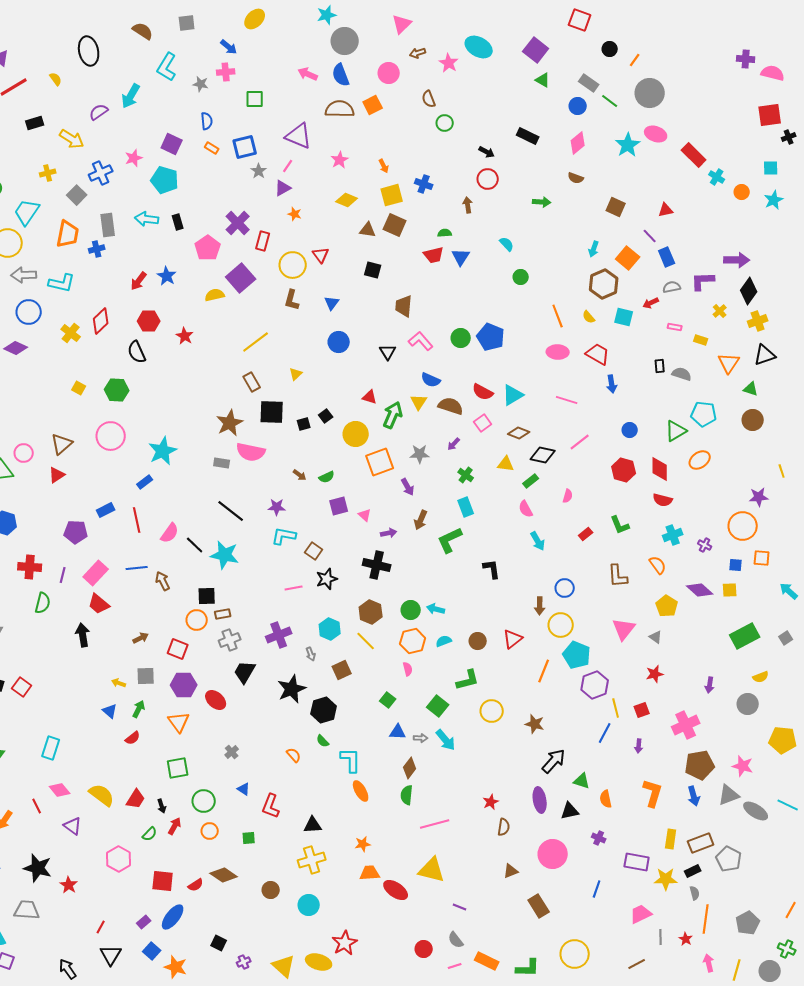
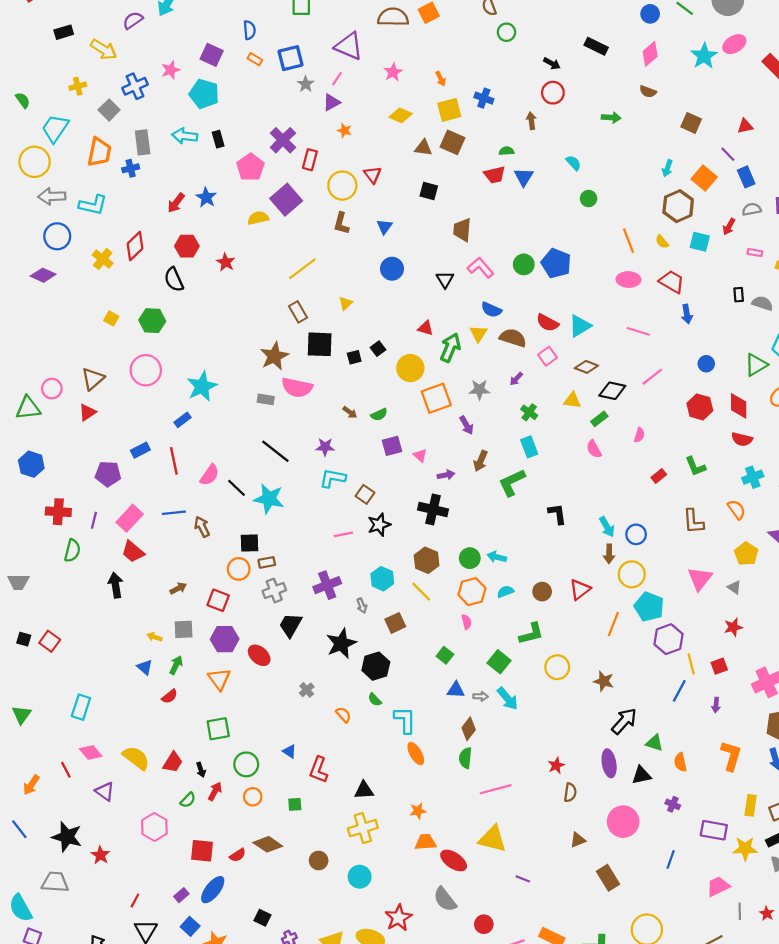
pink ellipse: (656, 134) -> (734, 44), turned -50
red arrow: (651, 303) -> (729, 227), turned -35
cyan arrow: (538, 541) -> (607, 527), moved
gray cross: (232, 752) -> (307, 690), moved
gray semicircle: (456, 940) -> (445, 899), moved, size x1.4

